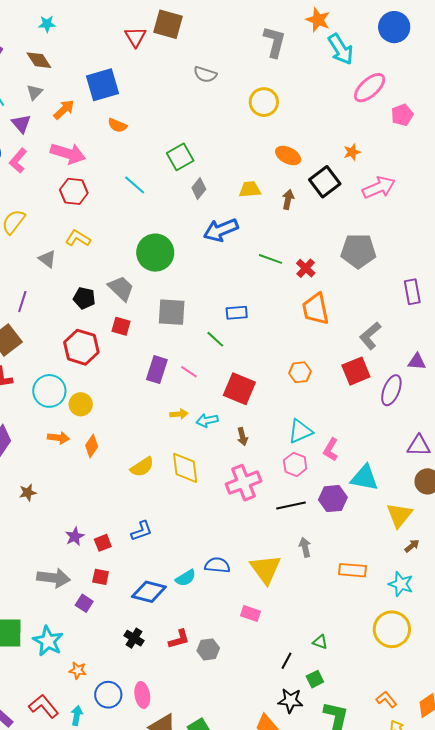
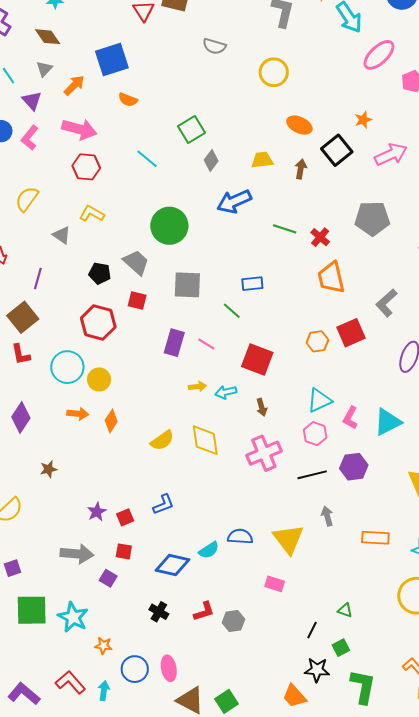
red square: (356, 371) -> (351, 333), moved
cyan triangle: (364, 478) -> (388, 422), moved, turned -36

